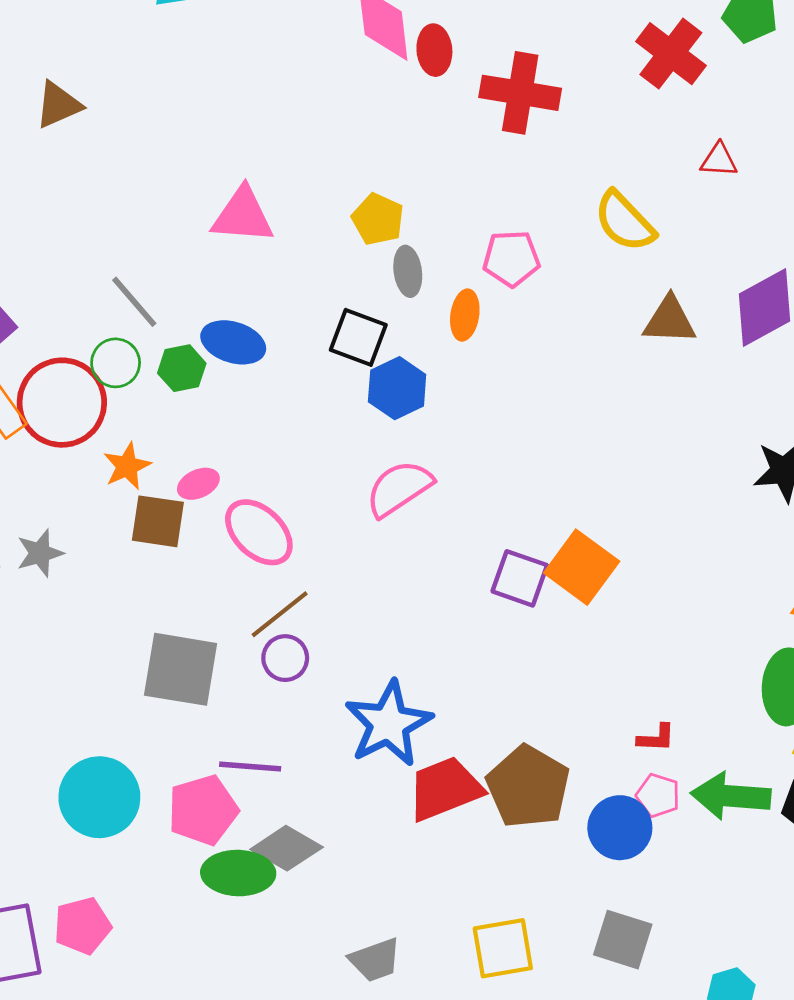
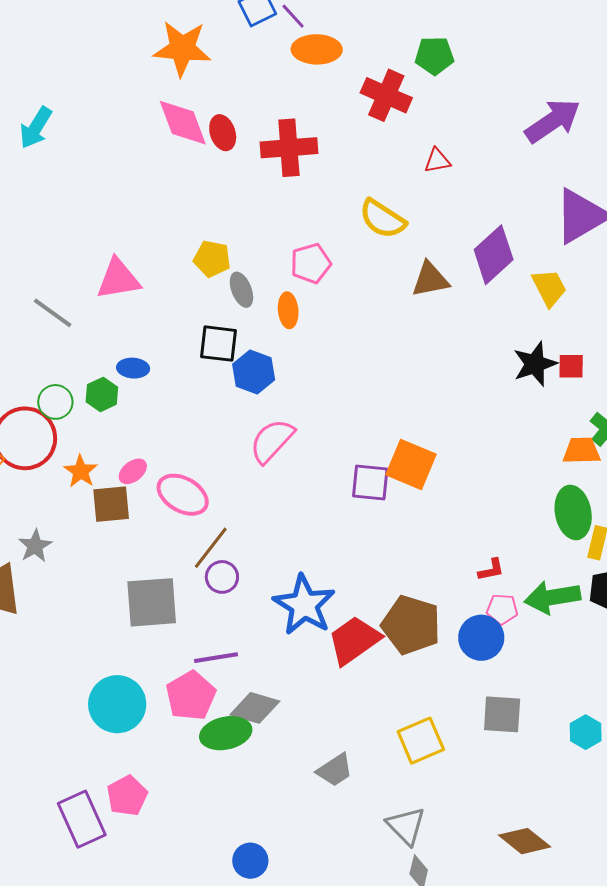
gray line: (134, 302) -> (53, 313), moved
blue ellipse: (233, 342) -> (133, 368), size x0.7

